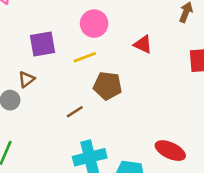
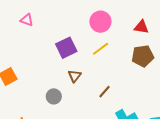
brown triangle: (26, 79) -> (75, 76), moved
brown pentagon: (108, 86) -> (143, 56), moved

